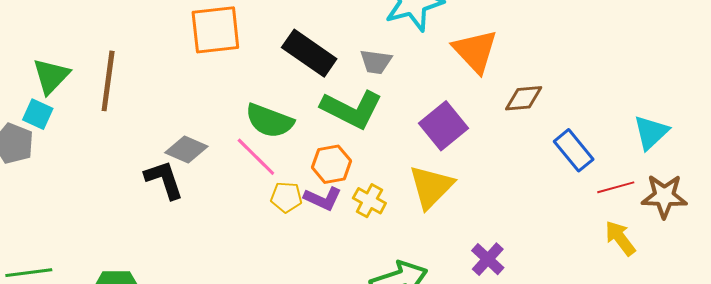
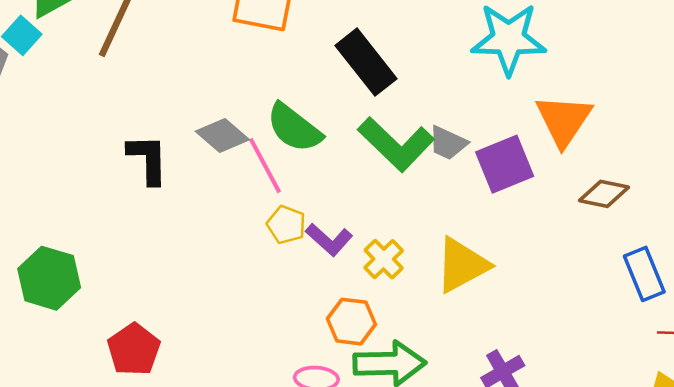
gray trapezoid: (376, 62) -> (448, 143), moved
purple square: (443, 126) -> (505, 164), moved
gray diamond: (186, 150) -> (222, 136), moved
orange hexagon: (331, 164) -> (351, 322), moved

